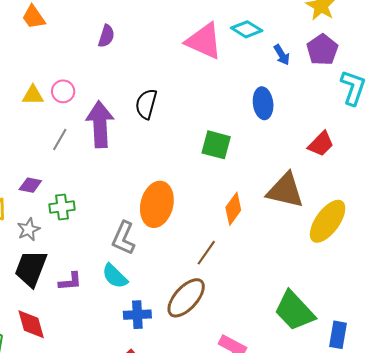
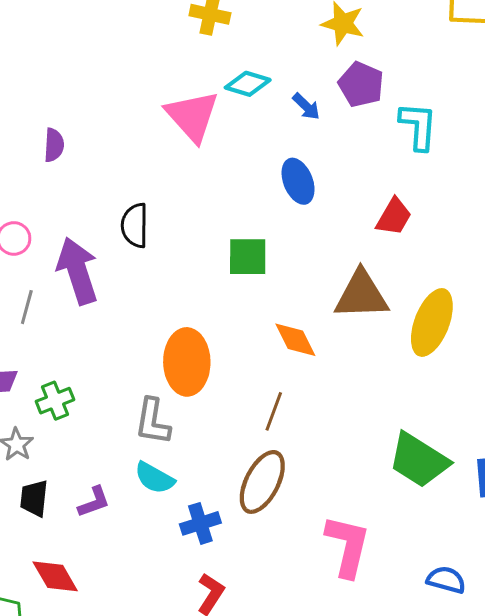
pink triangle: (204, 41) -> (192, 116), turned 39
orange diamond: (233, 209) -> (295, 340), turned -48
black trapezoid: (31, 268) -> (34, 498), size x0.7

